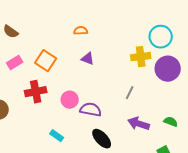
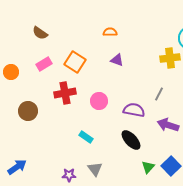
purple semicircle: (91, 110) -> (134, 110), moved

